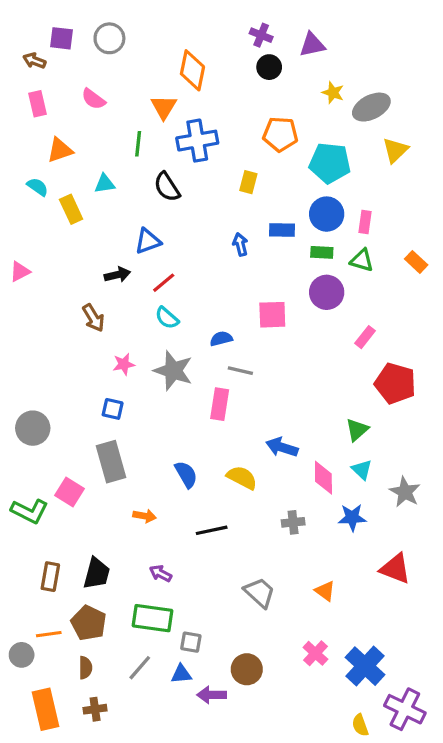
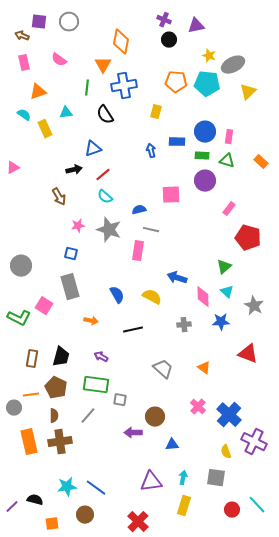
cyan pentagon: (330, 163) -> (207, 84), moved
blue triangle: (181, 674) -> (172, 445), moved
brown cross: (95, 709) -> (60, 442), size x1.6

